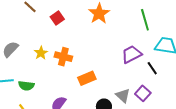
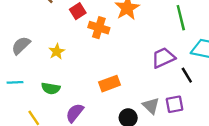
orange cross: (63, 57) -> (99, 28), moved
green semicircle: (26, 86) -> (51, 88), moved
purple square: (143, 93) -> (174, 104), turned 35

